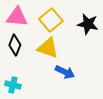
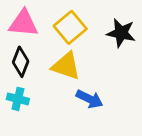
cyan cross: (13, 85) -> (18, 99), moved

